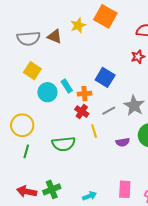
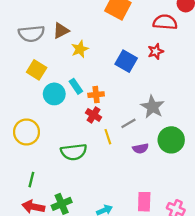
yellow star: (78, 25) -> (80, 49), moved
brown triangle: (55, 36) -> (61, 31), turned -49
blue square: (105, 77) -> (126, 61), moved
gray line: (109, 111) -> (128, 123), moved
green line: (26, 151) -> (31, 180), moved

